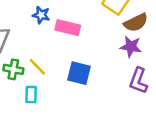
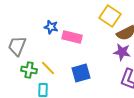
blue square: (79, 73) -> (81, 73), turned -30

